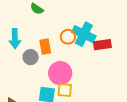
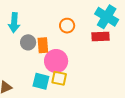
cyan cross: (84, 34) -> (107, 17), moved
orange rectangle: (45, 47) -> (43, 45), moved

